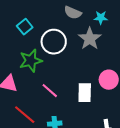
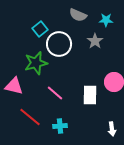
cyan square: (25, 27) -> (40, 29), moved
gray star: (90, 39) -> (95, 41), size x0.7

